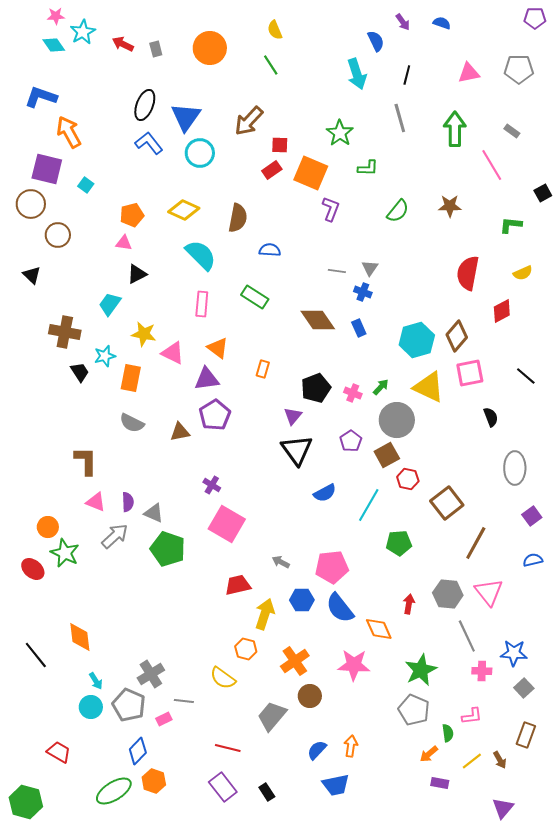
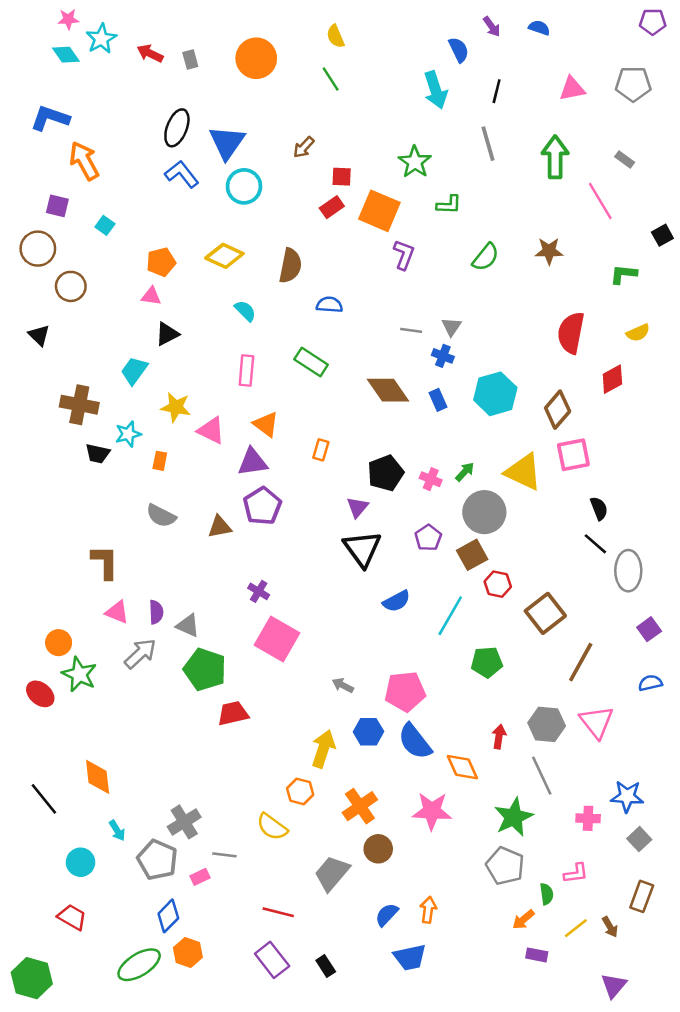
brown arrow: (249, 121) -> (304, 147), size x0.6
purple square: (47, 169) -> (57, 206), size x0.6
cyan semicircle: (201, 255) -> (245, 311), size x0.6
cyan hexagon: (417, 340) -> (495, 394), moved
black trapezoid: (80, 372) -> (98, 454), turned 135
black line: (526, 376) -> (595, 544), moved
orange rectangle: (131, 378) -> (160, 461), size x0.6
red trapezoid: (238, 585) -> (233, 713), moved
gray line: (467, 636) -> (542, 776), moved
cyan circle: (91, 707) -> (81, 862), moved

